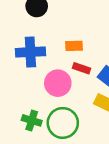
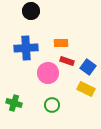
green cross: (32, 120) -> (14, 103), moved
green circle: (63, 123) -> (52, 105), size x0.6

